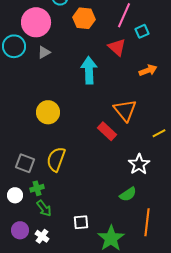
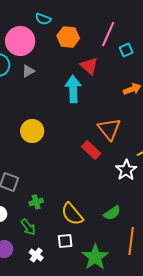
red triangle: (117, 47) -> (89, 66), moved
yellow semicircle: (56, 159) -> (72, 214), moved, turned -60
white star: (139, 164) -> (126, 170), moved
green cross: (37, 188) -> (36, 202), moved
white cross: (42, 236) -> (36, 255), moved

